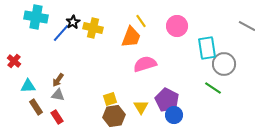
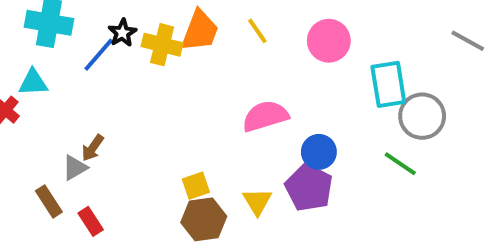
orange trapezoid: (131, 37) -> (200, 31), moved
cyan triangle: (28, 86) -> (33, 82), moved
gray triangle: (58, 95) -> (75, 168), moved, turned -40
blue circle: (174, 115) -> (319, 152), moved

